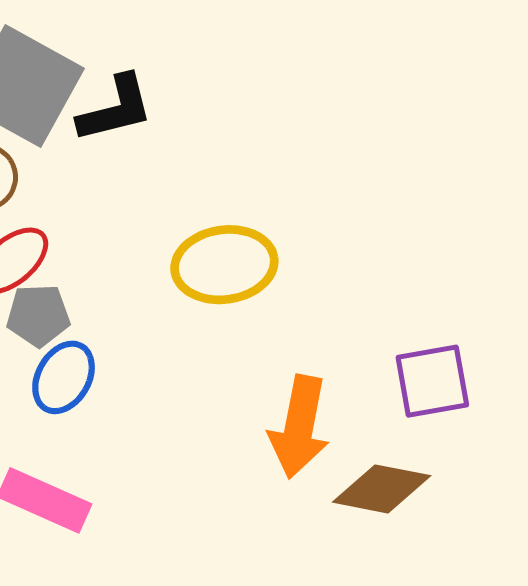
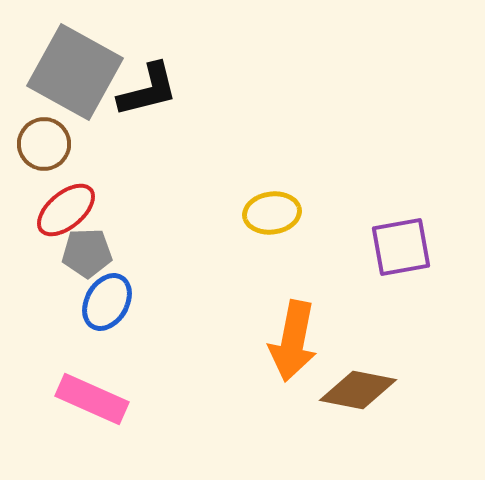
yellow ellipse: (224, 265) -> (272, 213), moved, size x0.7
purple square: (432, 381) -> (401, 247), moved

